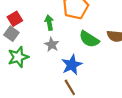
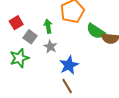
gray square: (11, 34) -> (30, 37), moved
green semicircle: (89, 39) -> (96, 31), moved

